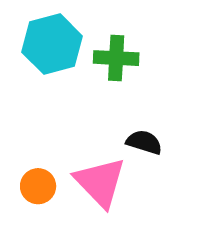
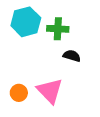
black semicircle: (144, 142) -> (72, 56), moved

